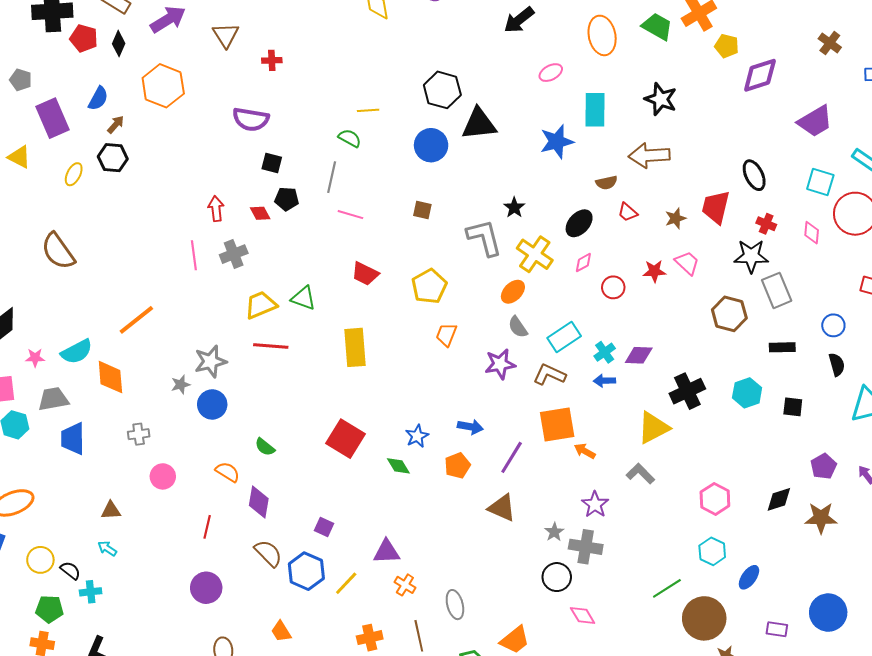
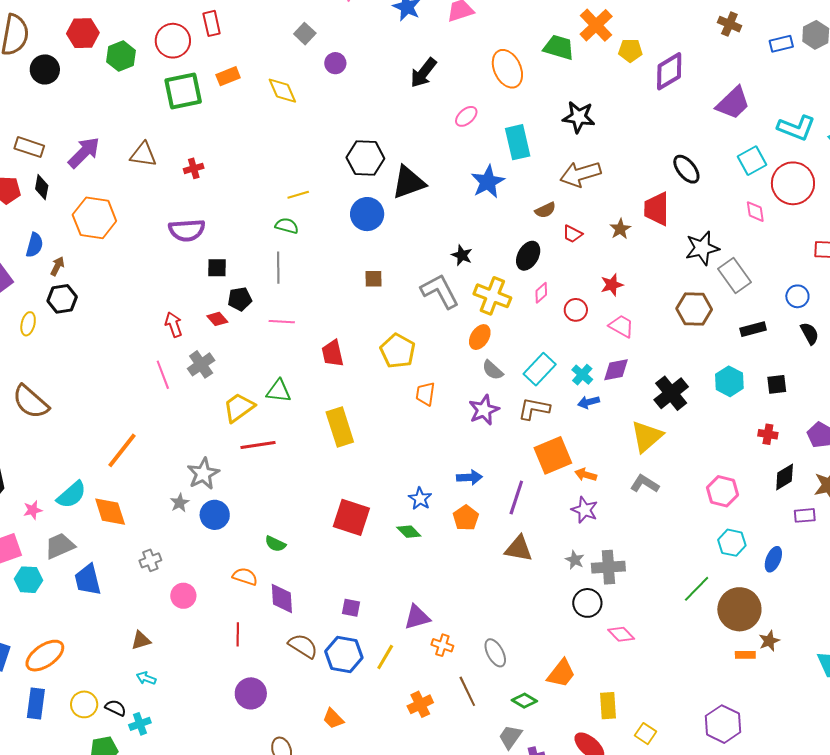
brown triangle: (226, 35) -> (143, 155), turned -36
cyan square: (820, 182) -> (752, 161), turned -32
pink line: (350, 215) -> (282, 322), moved
red cross: (766, 224) -> (768, 434), moved
pink trapezoid: (687, 263) -> (621, 326), moved
red trapezoid: (365, 274) -> (333, 353), turned 64
purple star: (595, 504) -> (585, 510), moved
purple rectangle: (777, 629) -> (805, 515), moved

